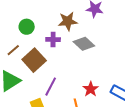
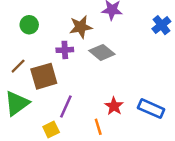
green circle: (27, 27) -> (29, 25), moved
brown square: (34, 60) -> (44, 76), turned 30

